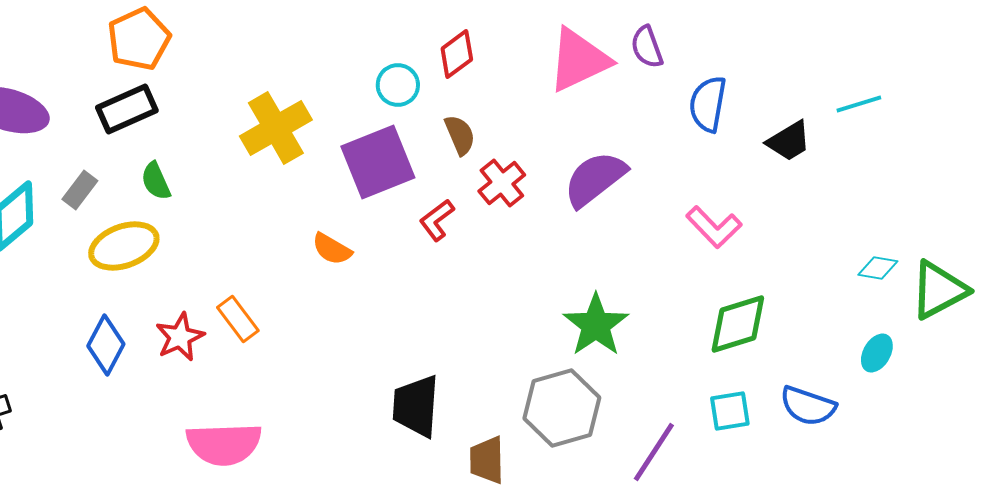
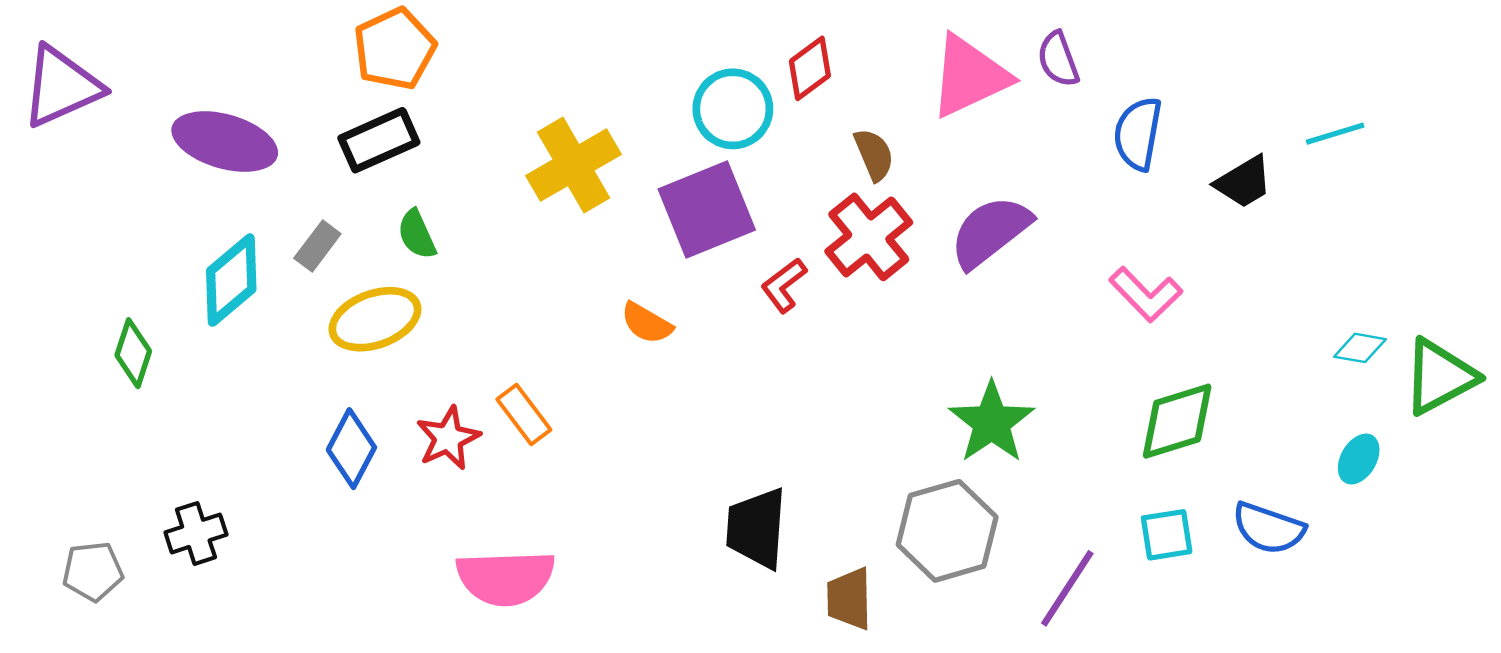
cyan circle: (398, 85) -> (733, 109), size x1.4
brown semicircle: (460, 135) -> (874, 155), moved
red cross: (502, 183) -> (869, 237), size x1.4

